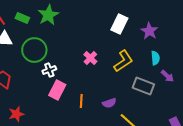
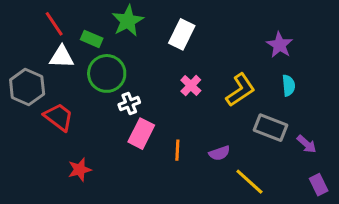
green rectangle: (22, 18) -> (92, 39), moved
white rectangle: (119, 24) -> (182, 34), moved
purple arrow: (167, 76) -> (307, 144), moved

